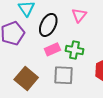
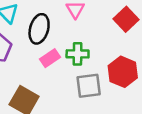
gray square: (64, 75) -> (89, 86), moved

